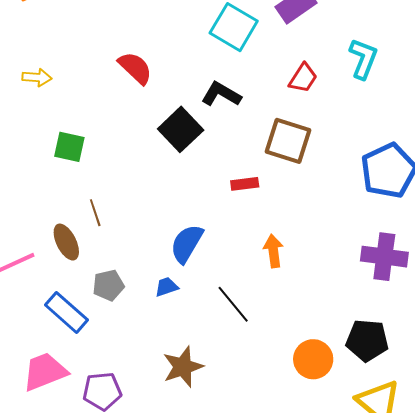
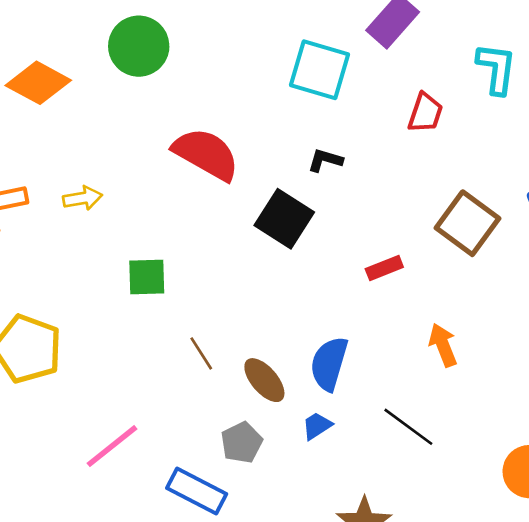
red semicircle: (135, 68) -> (206, 154), size x1.4
black L-shape: (221, 94) -> (325, 160), size x0.7
brown square: (288, 141) -> (467, 223), moved, turned 33
brown ellipse: (66, 242) -> (264, 380), moved

